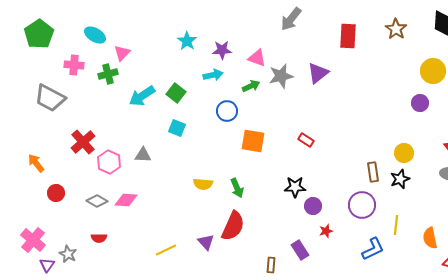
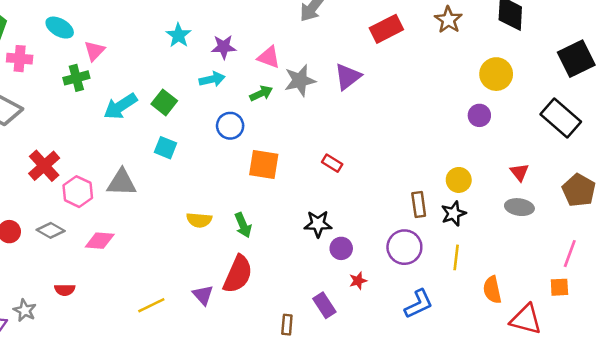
red rectangle: (348, 36) -> (386, 29), turned 60
pink cross: (74, 65) -> (20, 59), moved
gray triangle: (143, 155) -> (122, 183), size x1.4
gray diamond: (97, 201) -> (51, 230), moved
yellow line: (396, 225) -> (456, 257), moved

